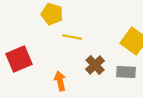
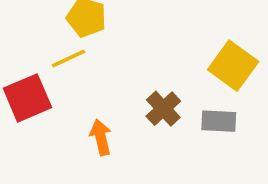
yellow line: (72, 37) -> (69, 59), moved, turned -36

